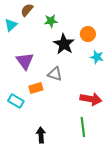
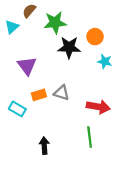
green star: (51, 21) -> (55, 23), size x1.5
black star: (64, 44) -> (69, 47), turned -30
gray triangle: (55, 74) -> (62, 93), moved

